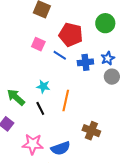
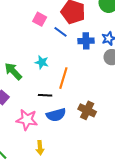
black line: (40, 108) -> (45, 95), moved, turned -64
blue semicircle: (61, 148) -> (56, 115), moved

